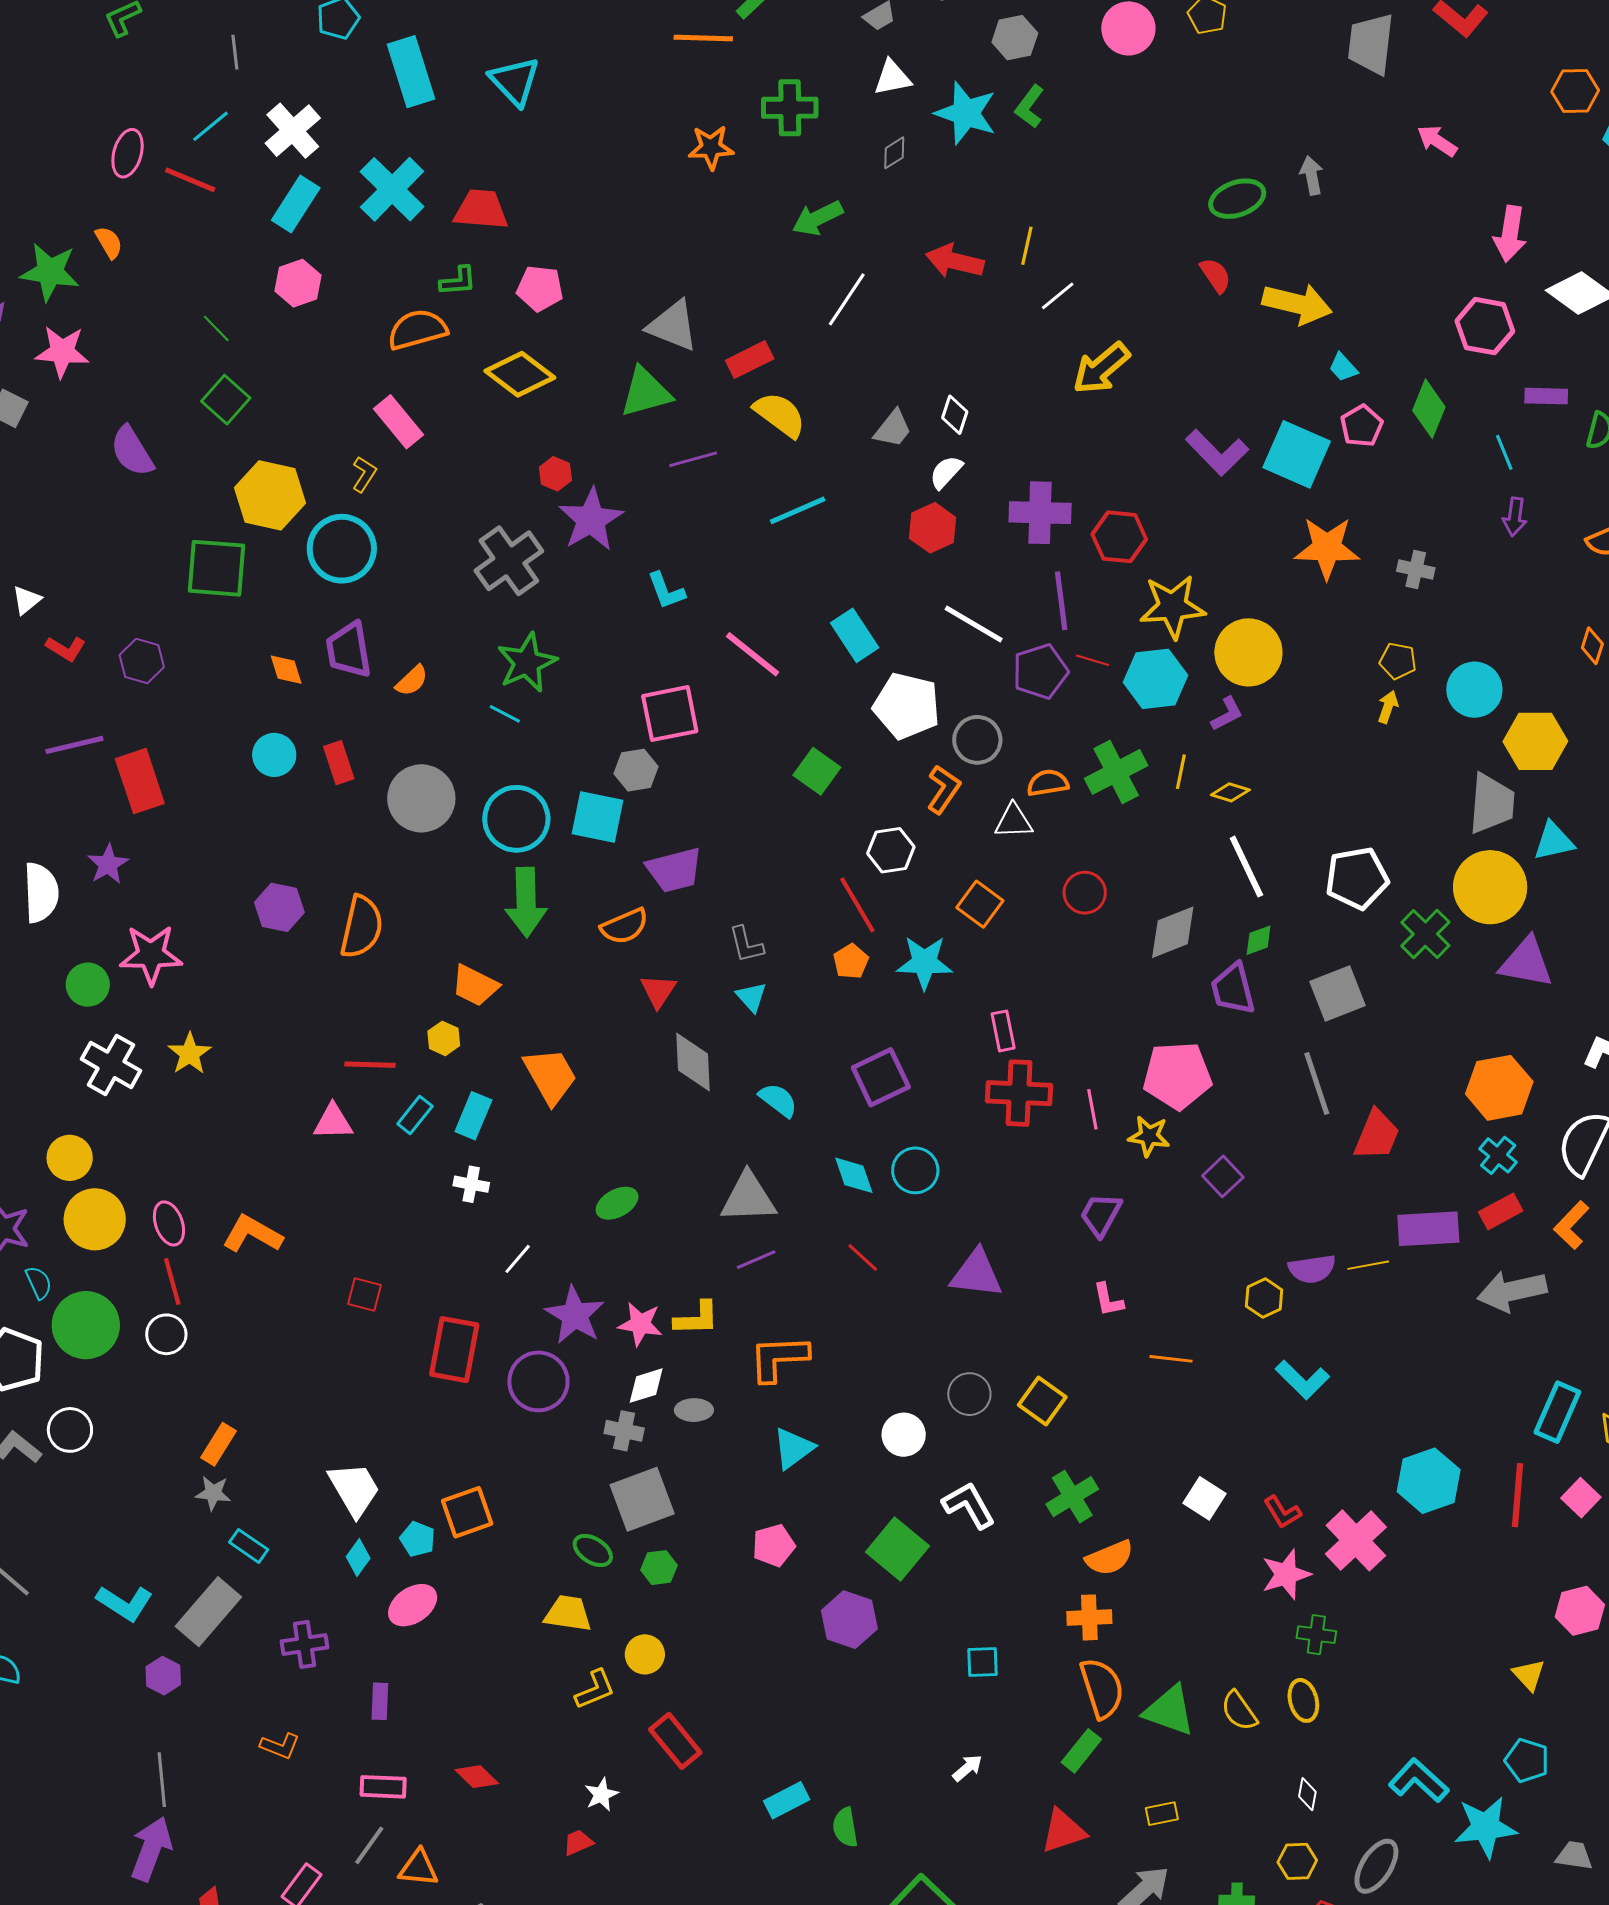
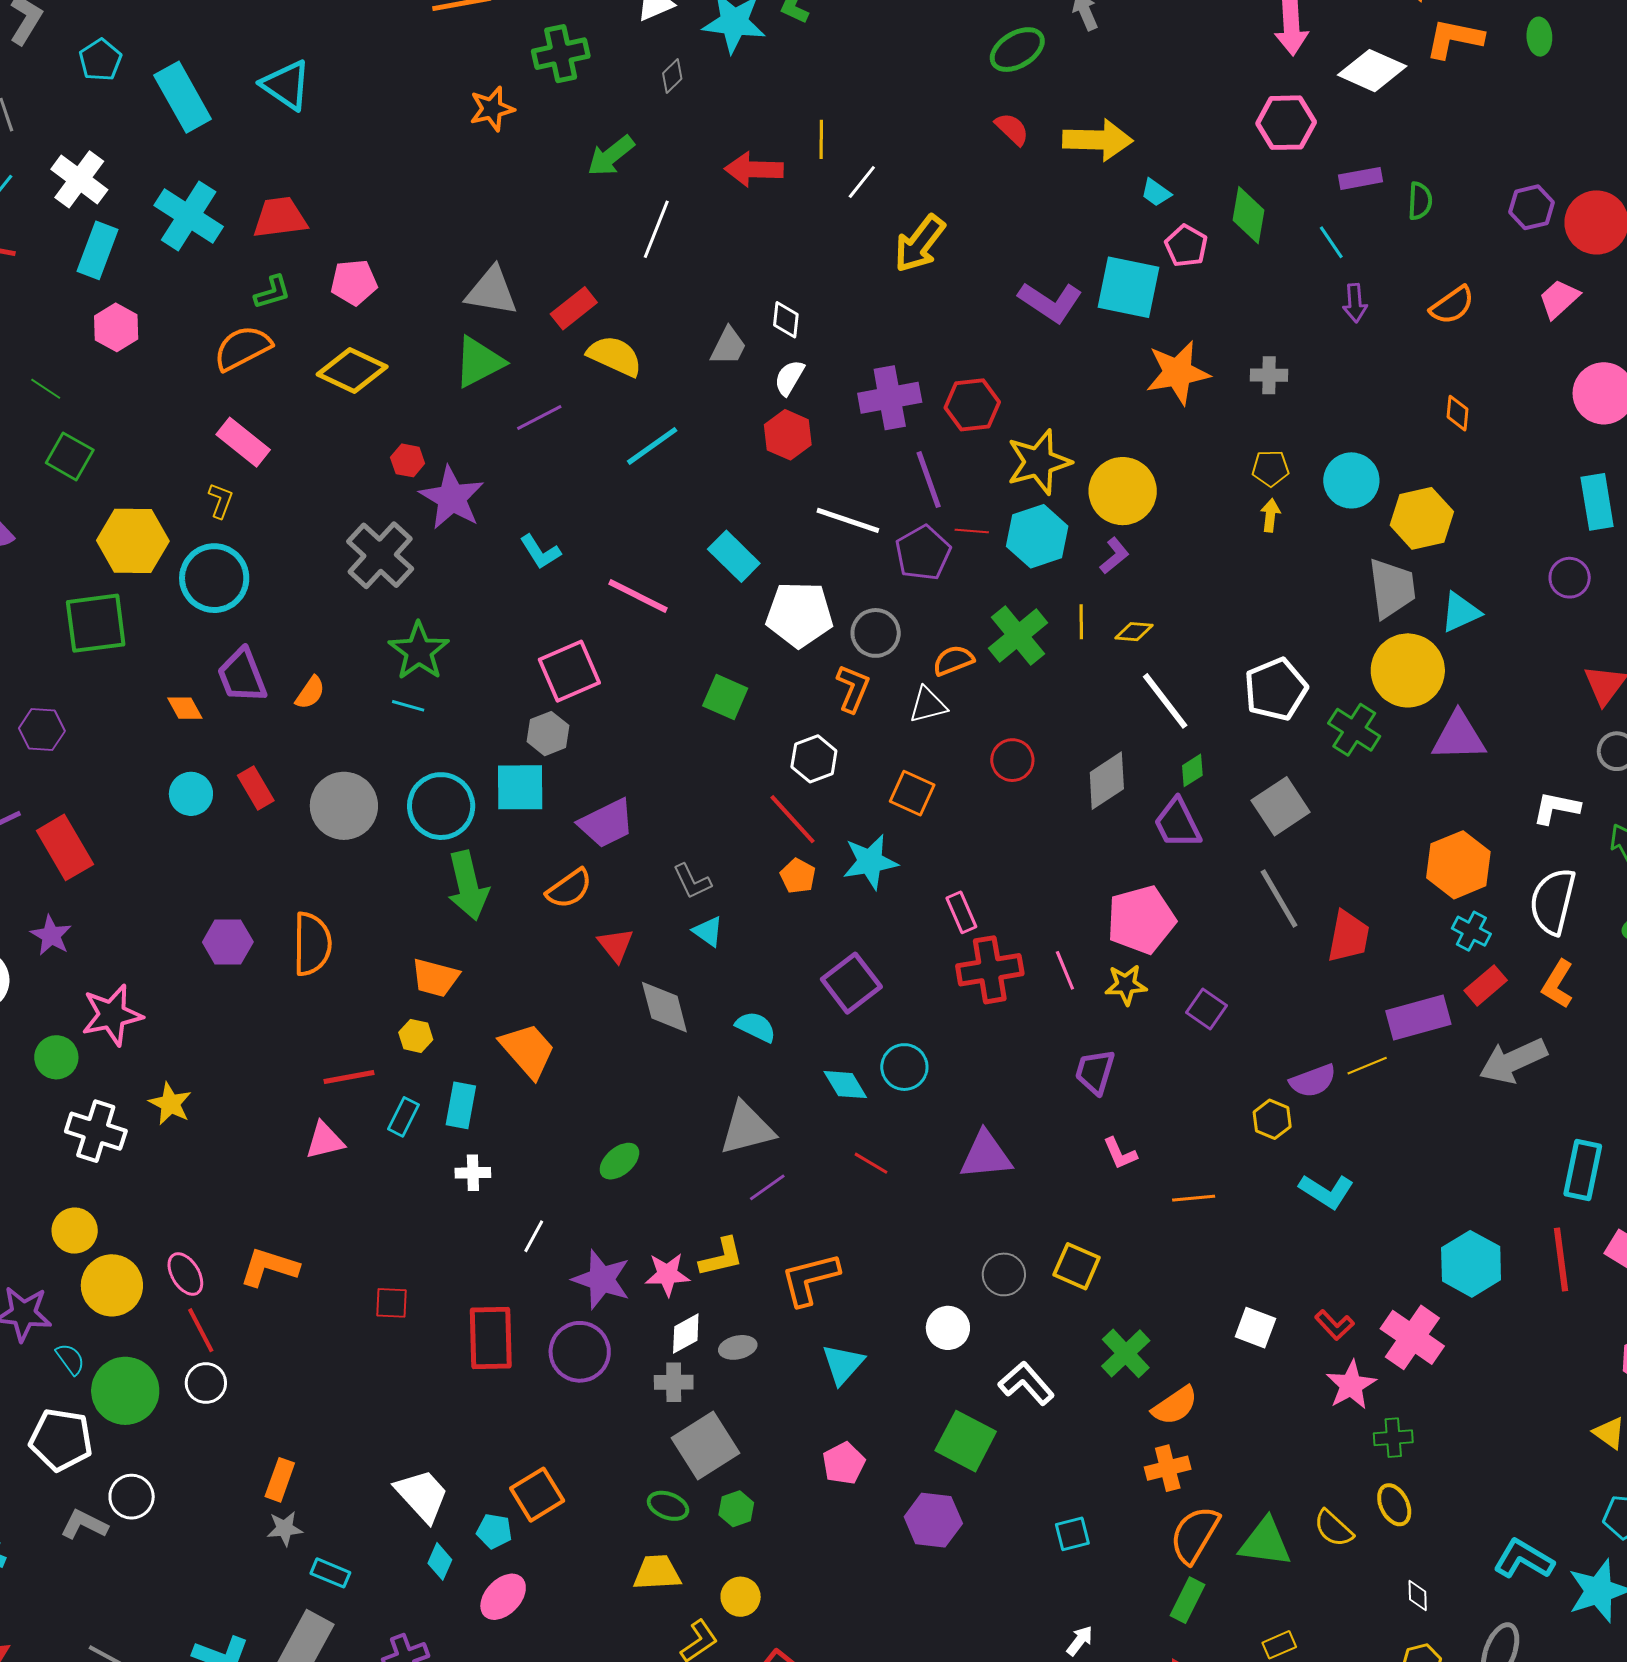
orange semicircle: (1102, 1688) -> (1195, 1535), turned -120

